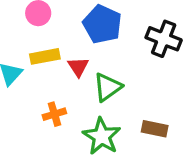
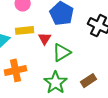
orange cross: (54, 114) -> (16, 70), moved, size x1.5
brown rectangle: (155, 129) -> (88, 81), turned -49

